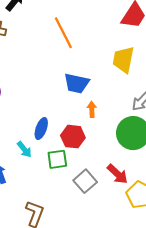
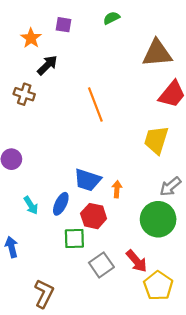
blue trapezoid: (77, 83) -> (87, 180), moved
cyan arrow: (24, 149) -> (31, 205), moved

